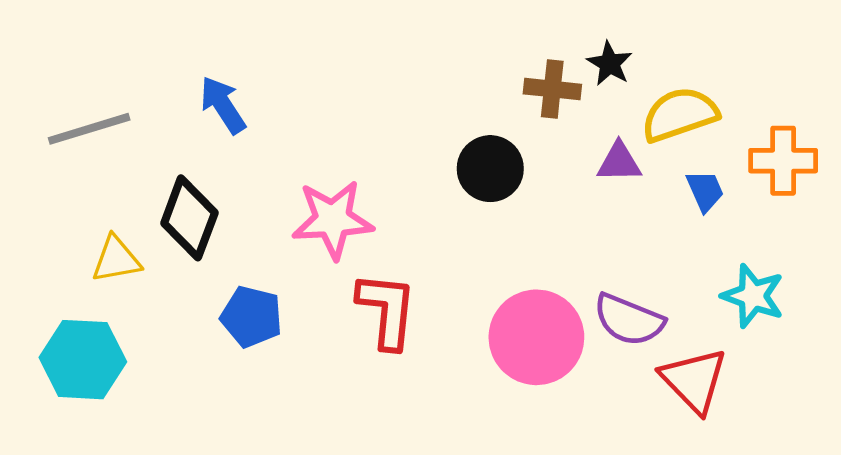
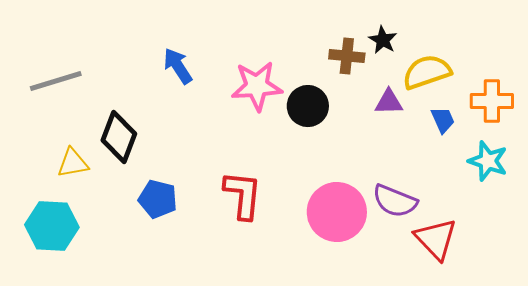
blue arrow: (223, 105) -> (178, 66), moved
pink star: (333, 220) -> (257, 86), moved
cyan star: (753, 296) -> (488, 161), moved

